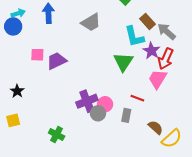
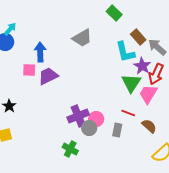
cyan arrow: (18, 13) -> (10, 29), turned -32
blue arrow: (48, 13) -> (40, 52), moved
green triangle: (123, 62) -> (131, 83), moved
brown semicircle: (156, 127) -> (149, 126), moved
green cross: (57, 135) -> (70, 149), moved

